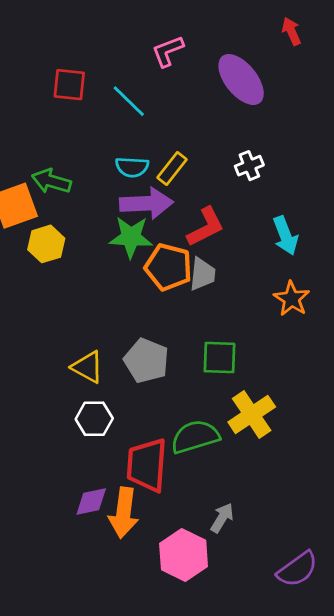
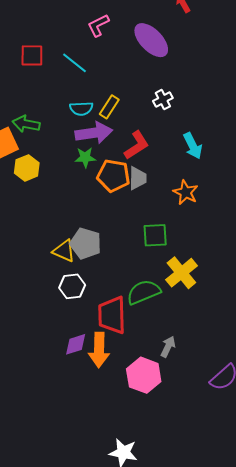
green star: (131, 237) -> (85, 157), size x0.7
orange star: (292, 299) -> (186, 192), moved
gray pentagon: (146, 361) -> (86, 244), moved

